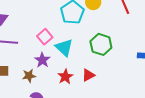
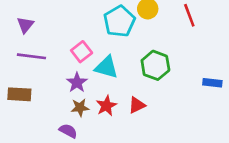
cyan triangle: (64, 48) -> (106, 67), turned -30
brown star: (29, 76) -> (80, 108), moved

